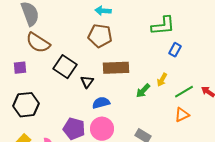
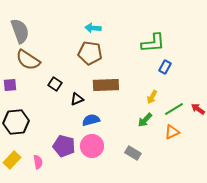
black square: (65, 67) -> (55, 84), size x0.6
black triangle: (87, 82) -> (77, 99), turned 32
green arrow: (143, 91) -> (145, 120), moved

